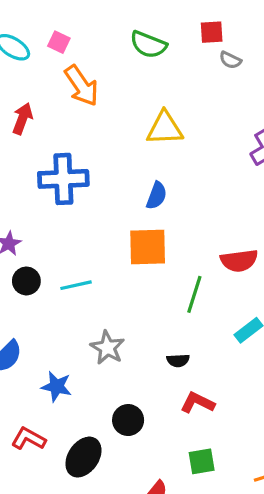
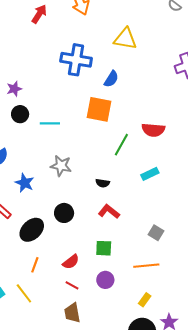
blue cross: (63, 179) -> (76, 60), moved
gray star: (107, 348) -> (61, 166), turned -30

